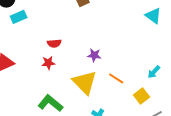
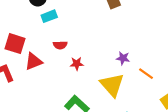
red semicircle: (54, 43) -> (60, 45), moved
orange line: (116, 78) -> (146, 74), moved

